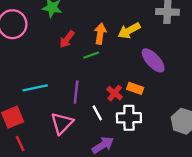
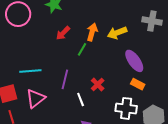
green line: (91, 55) -> (82, 49), turned -48
orange rectangle: (135, 88) -> (138, 84), moved
white cross: (129, 118) -> (126, 108), moved
pink triangle: (62, 123) -> (36, 98), moved

